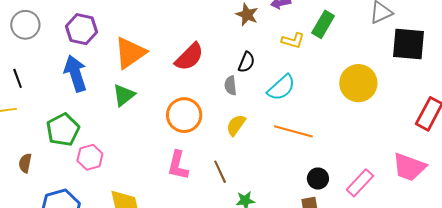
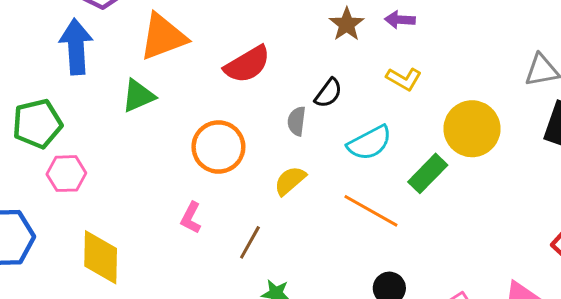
green rectangle: (323, 24) -> (428, 173), moved
yellow circle: (358, 83) -> (472, 129), moved
pink L-shape: (178, 165) -> (191, 218), size x0.7
brown line: (220, 172) -> (250, 242), turned 40

